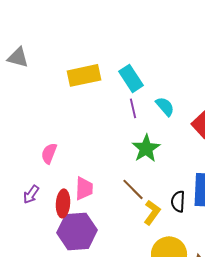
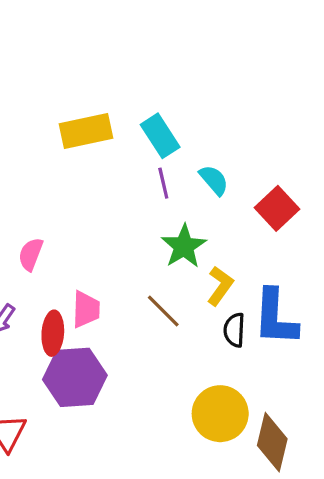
yellow L-shape: (152, 212) -> (220, 286), moved

